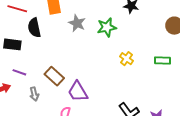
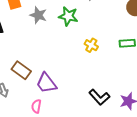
green star: (107, 27) -> (68, 16), turned 30

